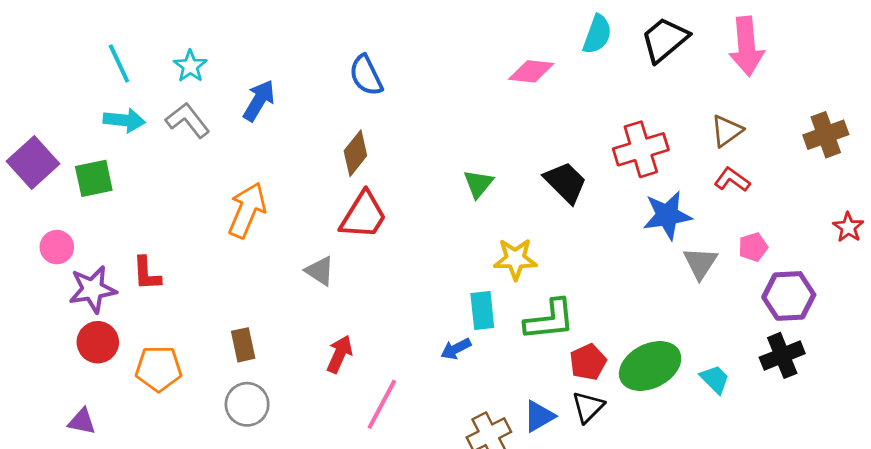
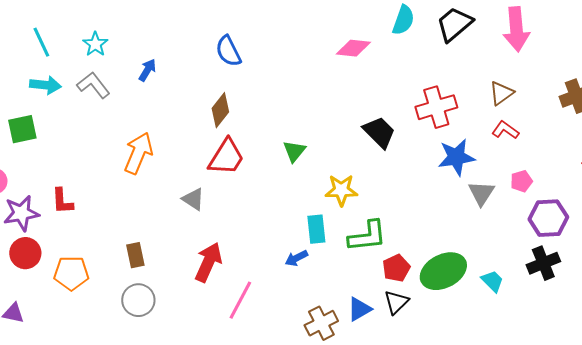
blue arrow: (259, 100) -> (147, 70), size x0.7
green triangle: (478, 184) -> (294, 151), moved
red arrow: (340, 354) -> (208, 262), size x1.4

